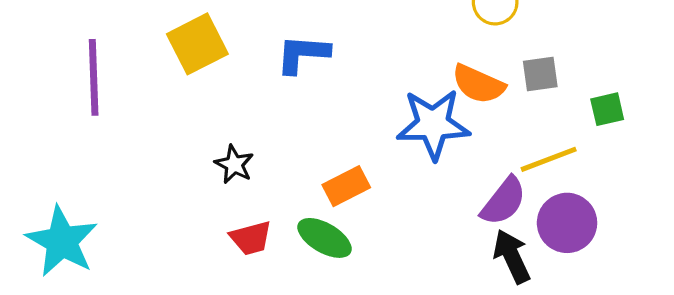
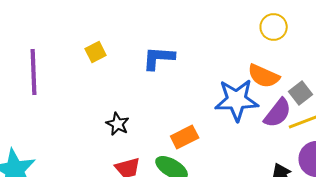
yellow square: (197, 44) -> (96, 52), size x0.6
gray square: (540, 74) -> (301, 93), moved, turned -30
purple semicircle: (503, 201) -> (278, 113), moved

